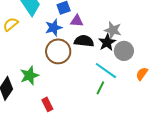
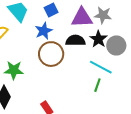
purple triangle: (77, 21) -> (82, 18), moved, size x1.6
gray star: (113, 30) -> (103, 15), moved
green star: (29, 76) -> (14, 70), moved, turned 30

